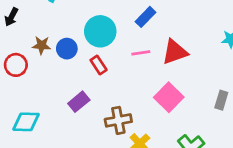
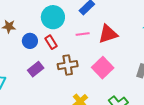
blue circle: (67, 49) -> (30, 41), moved
brown cross: (118, 120) -> (68, 65), moved

